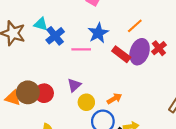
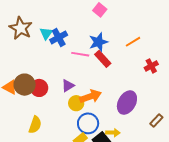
cyan triangle: (41, 24) -> (46, 33), moved, turned 40
purple ellipse: (140, 52) -> (127, 103), moved
red rectangle: (121, 54) -> (103, 59), moved
orange arrow: (114, 99) -> (90, 96), moved, size x1.5

